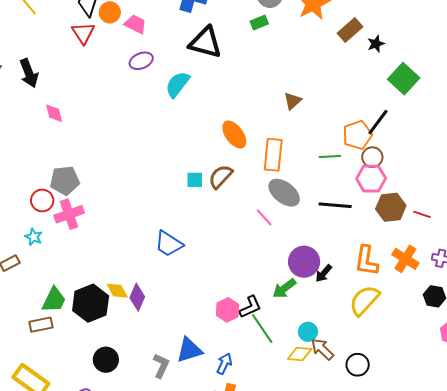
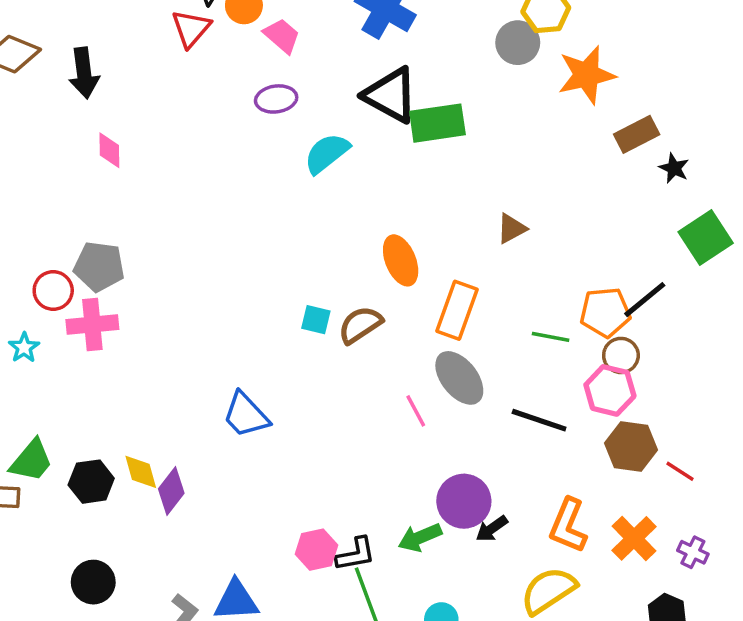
green rectangle: (259, 22) -> (437, 123), moved, size x1.8
black star: (376, 44) -> (674, 168), turned 30
black hexagon: (91, 303) -> (91, 482), size x0.7

